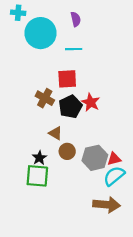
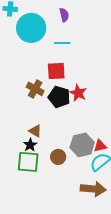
black pentagon: (70, 107) -> (59, 97), turned -30
brown triangle: (55, 133) -> (35, 131), moved
brown circle: (67, 151) -> (58, 157), moved

